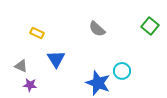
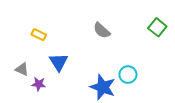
purple star: (30, 85) -> (39, 84), moved

